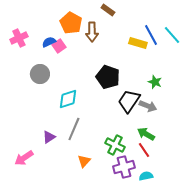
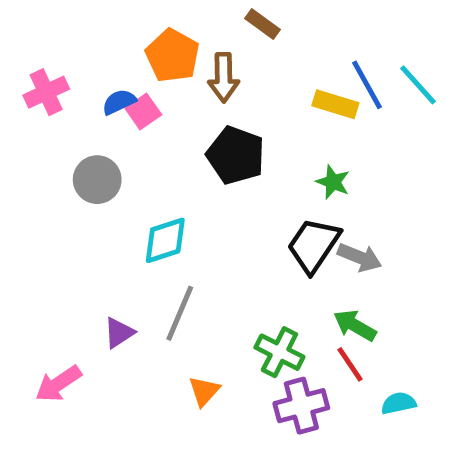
black pentagon: (108, 77) -> (236, 155), moved
green star: (155, 82) -> (333, 182), moved
cyan semicircle: (146, 176) -> (399, 403), moved

